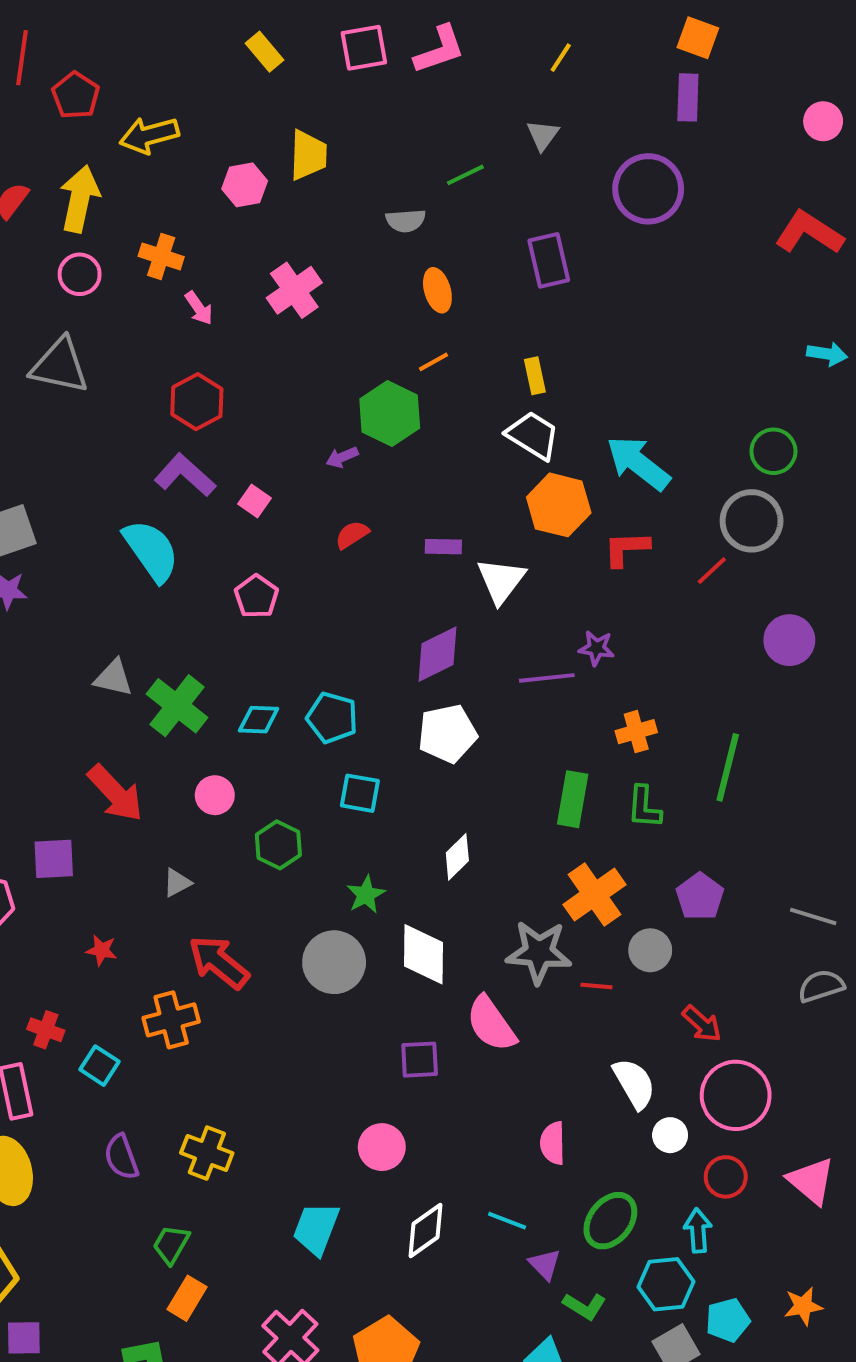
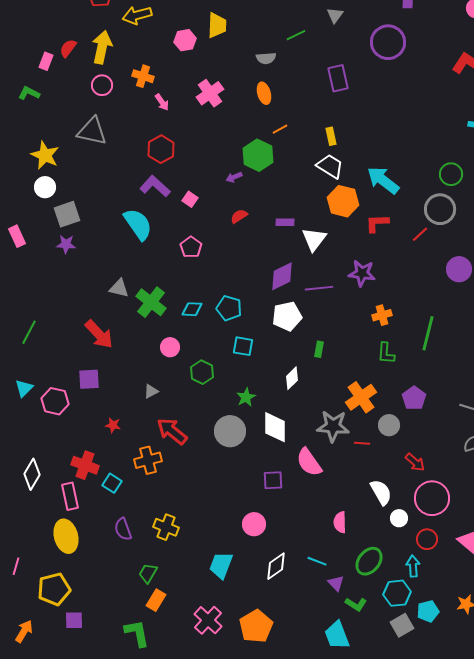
orange ellipse: (437, 290) -> (264, 93), moved
purple star: (596, 648) -> (362, 273), size x1.5
purple line: (547, 678) -> (319, 288), moved
red arrow: (115, 793) -> (99, 334), moved
green rectangle: (573, 799) -> (319, 349), moved, size x0.6
red cross: (46, 1030) -> (85, 465), size x1.5

